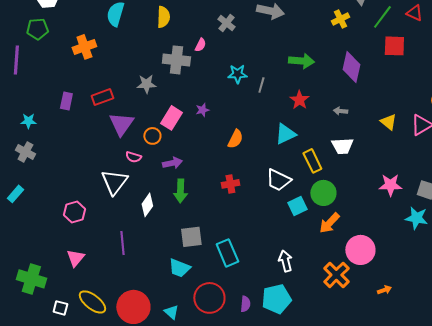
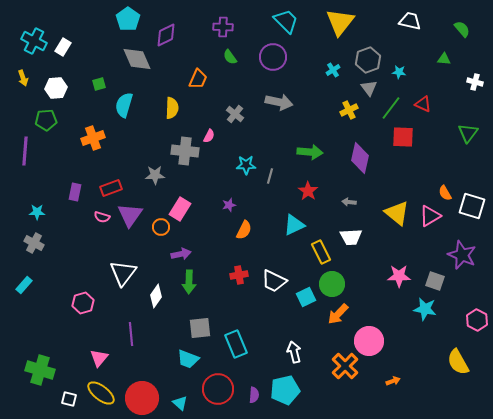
purple star: (202, 110) -> (229, 205), moved
yellow triangle: (388, 122) -> (397, 213), size x1.5
pink semicircle: (133, 157) -> (102, 217), moved
white trapezoid: (278, 180) -> (274, 281), moved
pink triangle: (75, 258) -> (99, 358), moved

